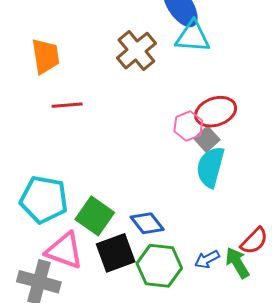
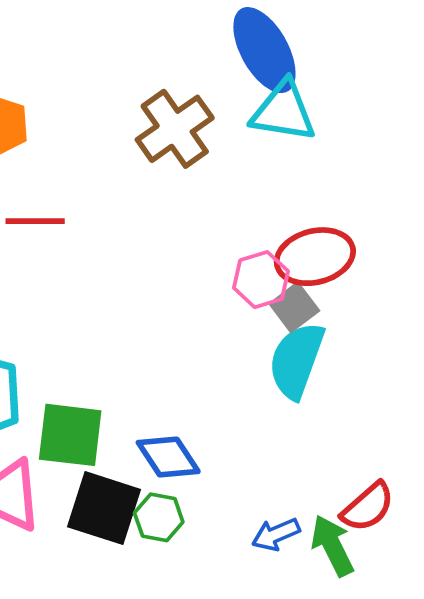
green square: (95, 216) -> (70, 435), turned -33
black square: (116, 253) -> (104, 508), turned 33
green hexagon: (159, 266) -> (159, 517), moved, size x0.6

